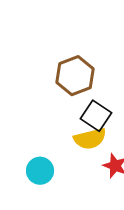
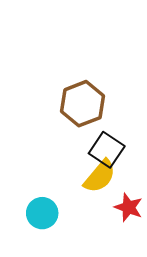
yellow semicircle: (90, 139) -> (100, 176), turned -36

